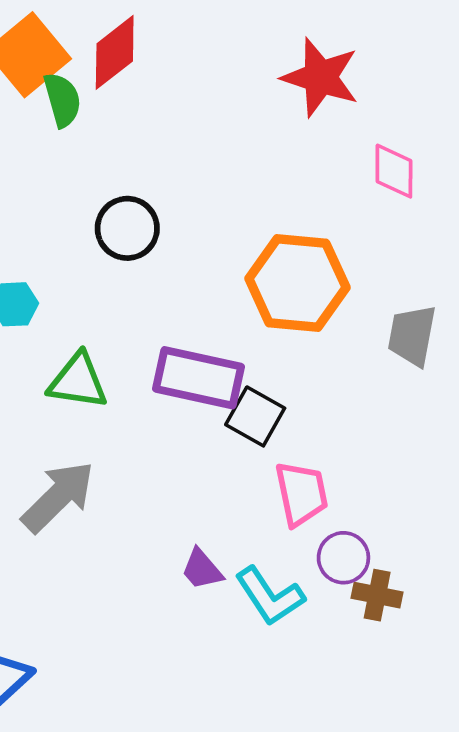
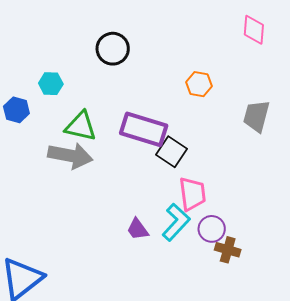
orange hexagon: (297, 283) -> (199, 84), size x0.5
gray arrow: (58, 497) -> (70, 156), moved, turned 51
cyan L-shape: (270, 596) -> (176, 222), moved, turned -108

